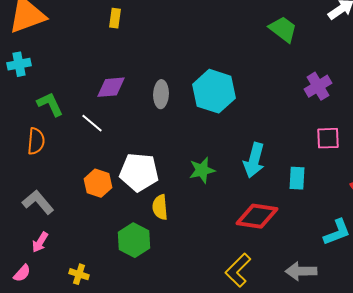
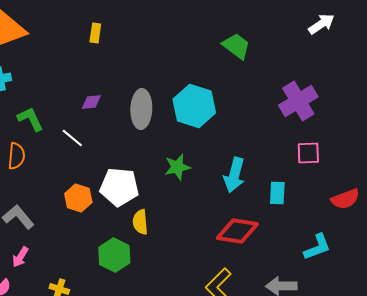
green trapezoid: (283, 29) -> (236, 46), moved
purple cross: (318, 86) -> (298, 101), size x1.4
purple diamond: (111, 87) -> (91, 102), size x0.7
gray ellipse: (161, 94) -> (141, 109), size x1.4
green star: (202, 170) -> (177, 167), moved

